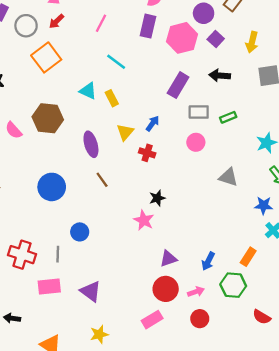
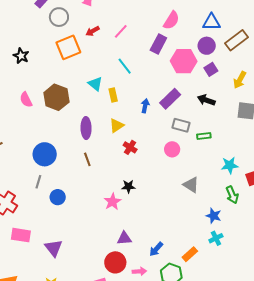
red arrow: (56, 21) -> (93, 31), moved
blue arrow: (152, 123) -> (145, 106), moved, turned -40
gray line: (58, 254) -> (38, 182), moved

